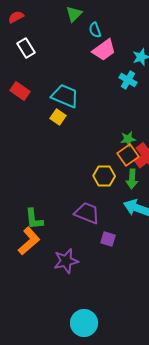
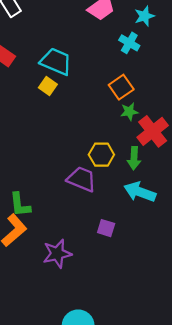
orange square: (128, 155) -> (121, 87), moved
purple trapezoid: (87, 213) -> (82, 179), moved

